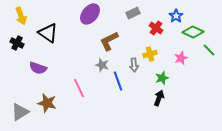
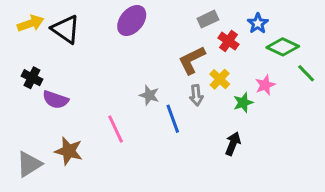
gray rectangle: (133, 13) -> (208, 19), moved
yellow arrow: (21, 16) -> (31, 23), turned -90
black triangle: (48, 33) -> (66, 29), moved
brown L-shape: (109, 41) -> (192, 60), moved
black cross: (17, 43) -> (32, 78), moved
yellow cross: (150, 54) -> (220, 79), turned -32
green star: (162, 78) -> (243, 103), moved

